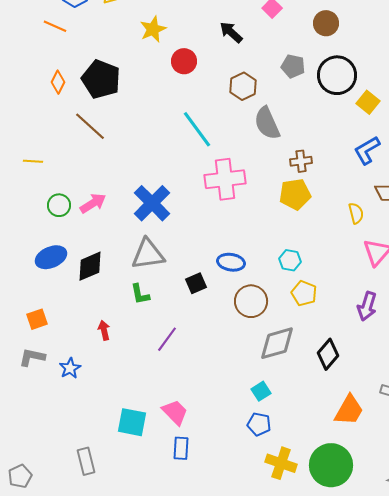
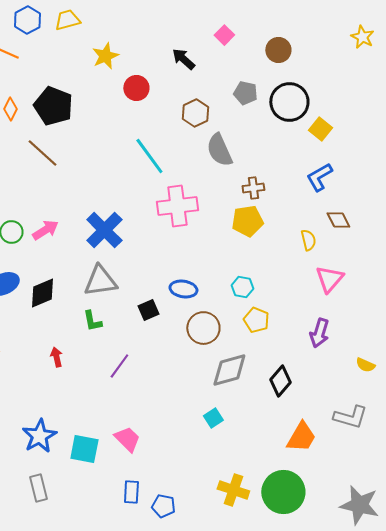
blue star: (70, 368) -> (39, 436), moved, size x1.6
blue pentagon: (259, 424) -> (163, 506), moved
blue rectangle: (181, 448) -> (131, 492), moved

